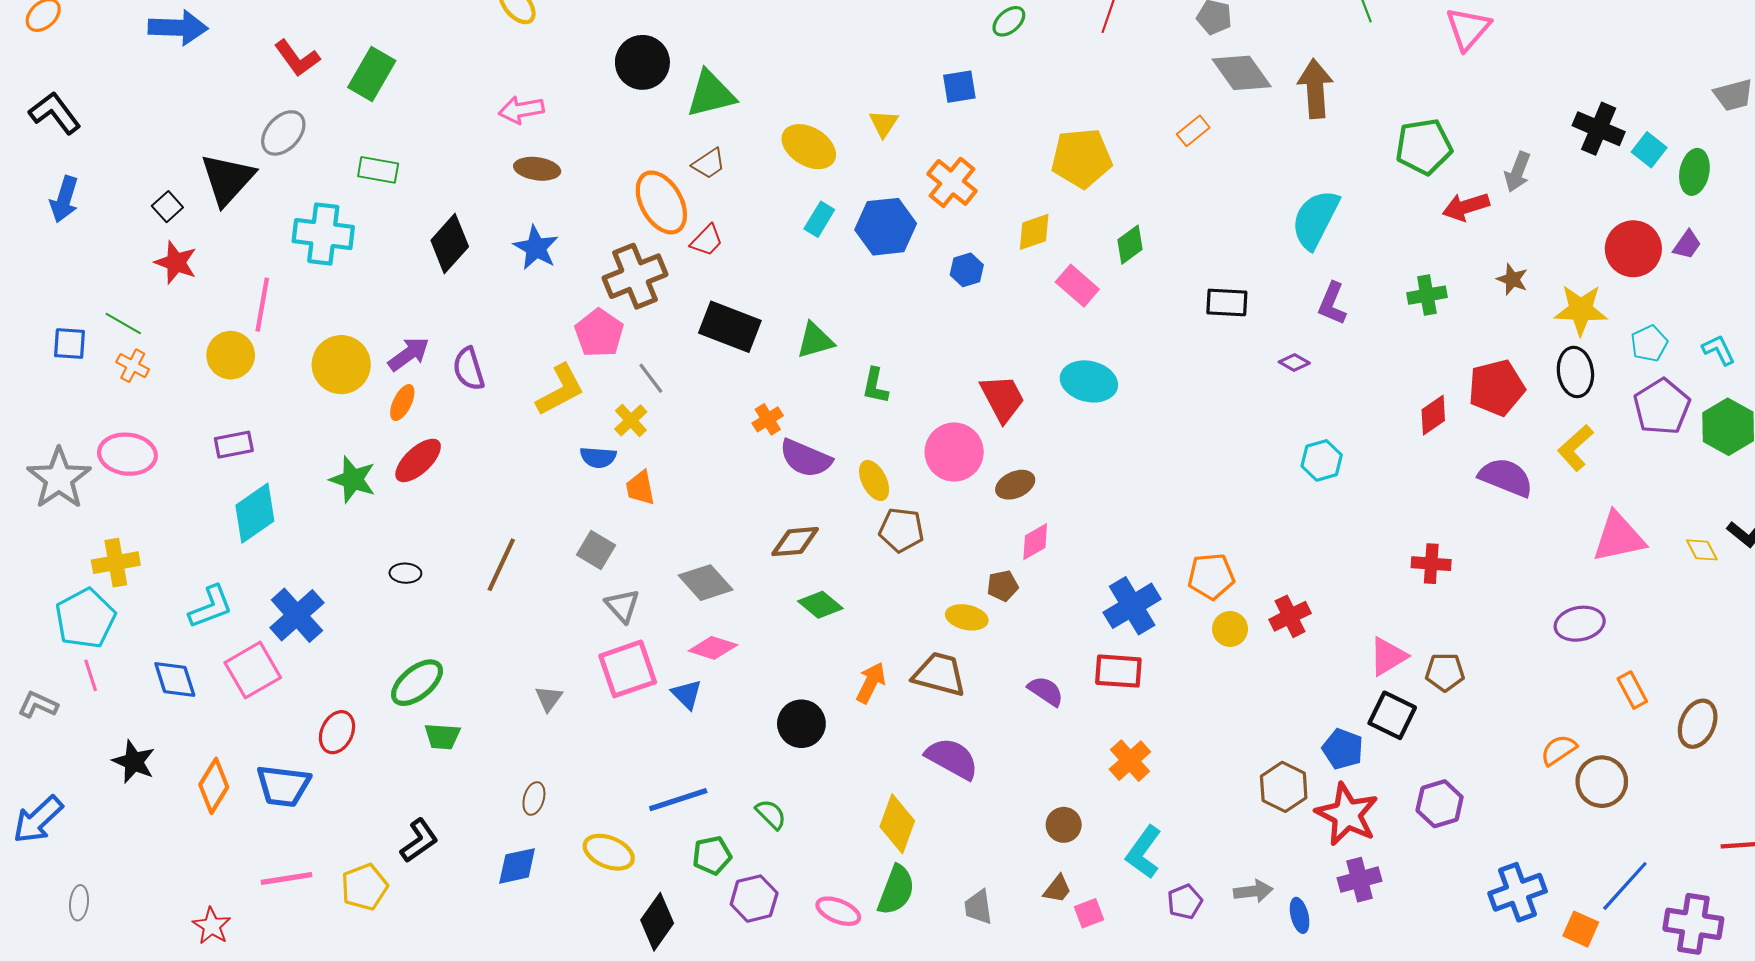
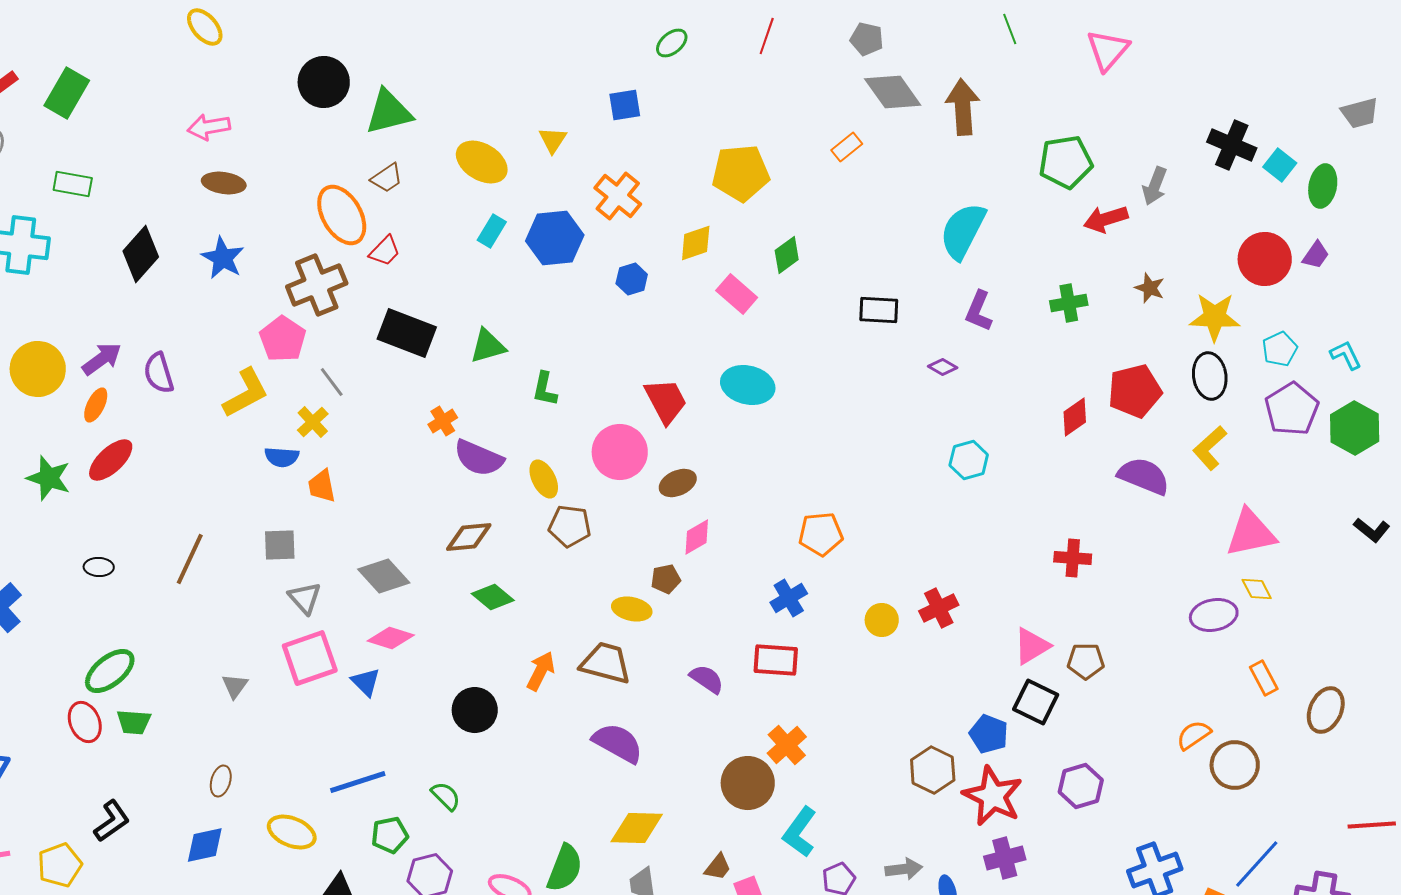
gray square: (596, 550) -> (280, 545), turned -33
yellow diamond: (1702, 550) -> (1257, 589), moved
orange pentagon: (1211, 576) -> (821, 534), moved
blue cross: (1132, 606) -> (789, 598), size x0.7
red ellipse: (337, 732) -> (85, 722), moved, turned -48
yellow diamond: (897, 824) -> (637, 828), moved, turned 72
brown circle: (1064, 825) -> (748, 783), moved, size x1.6

